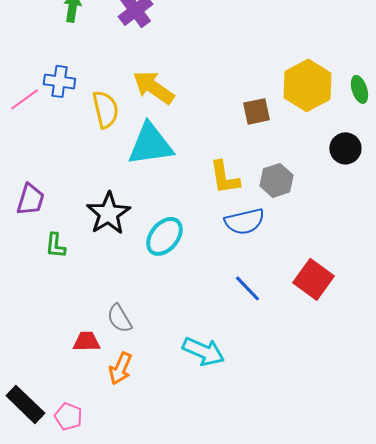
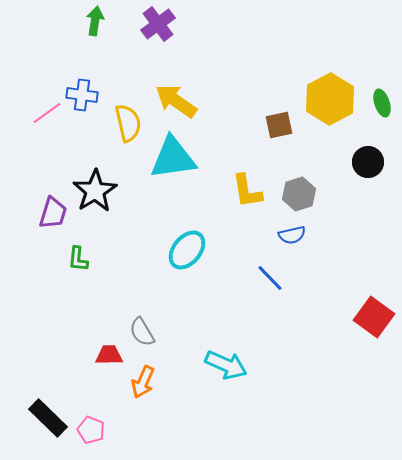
black star: (108, 213) -> (95, 191), moved
blue semicircle: (244, 221) -> (292, 235), moved, size x0.7
red square: (313, 279) -> (374, 317), moved
blue line: (247, 288) -> (270, 278), moved

